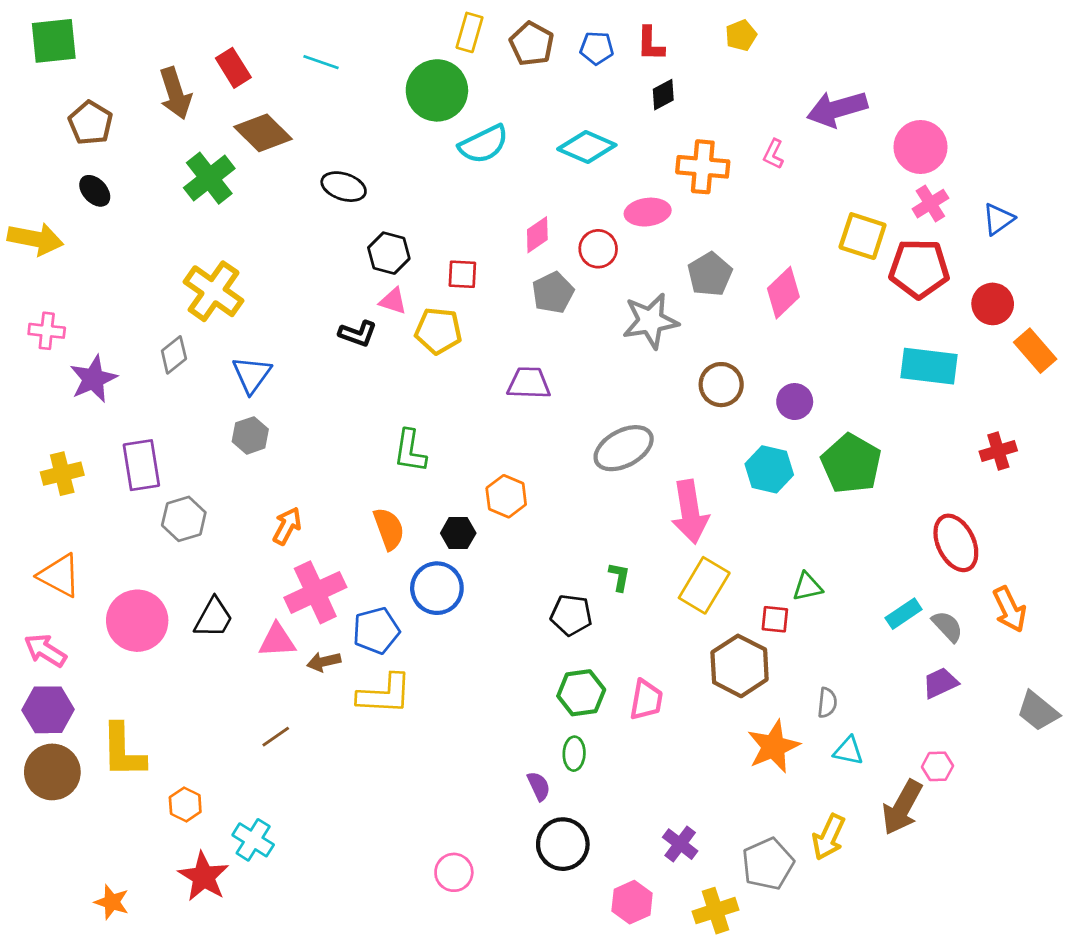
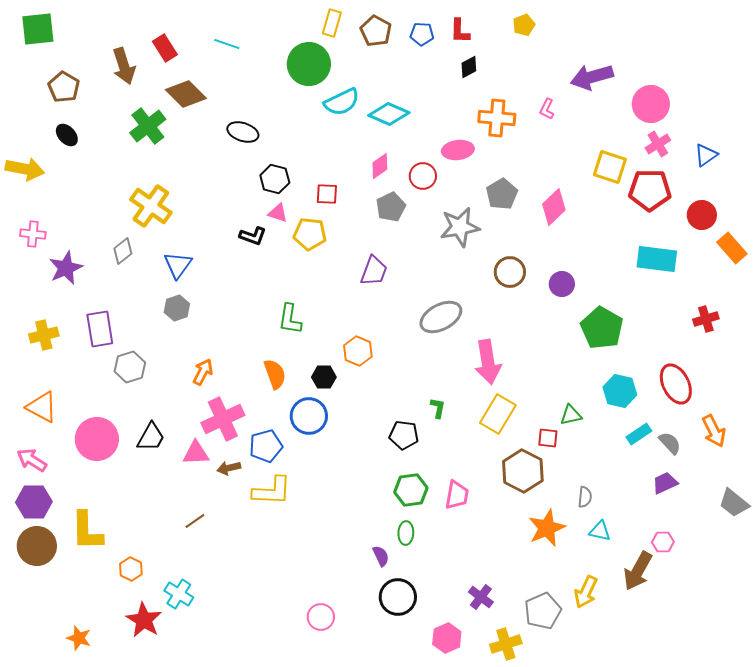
cyan diamond: (587, 147) -> (389, 114), moved
purple trapezoid: (529, 383) -> (374, 271), turned 108
cyan hexagon: (769, 469) -> (620, 391), moved

